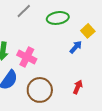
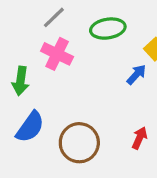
pink cross: (27, 57) -> (57, 54), moved

